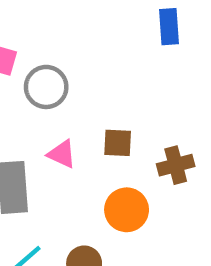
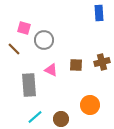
brown cross: (176, 165) -> (102, 62), moved
orange circle: (127, 210) -> (90, 105), moved

